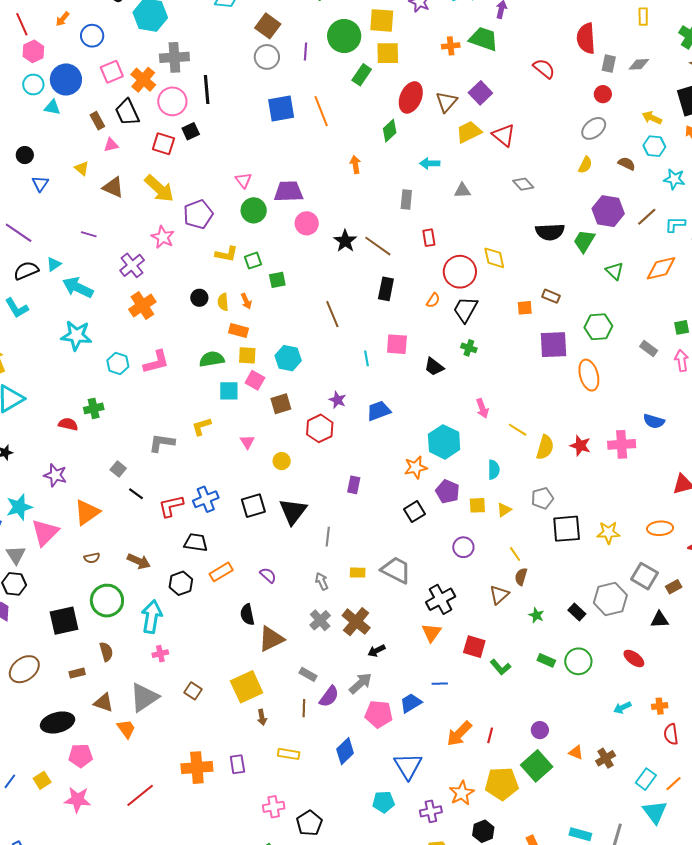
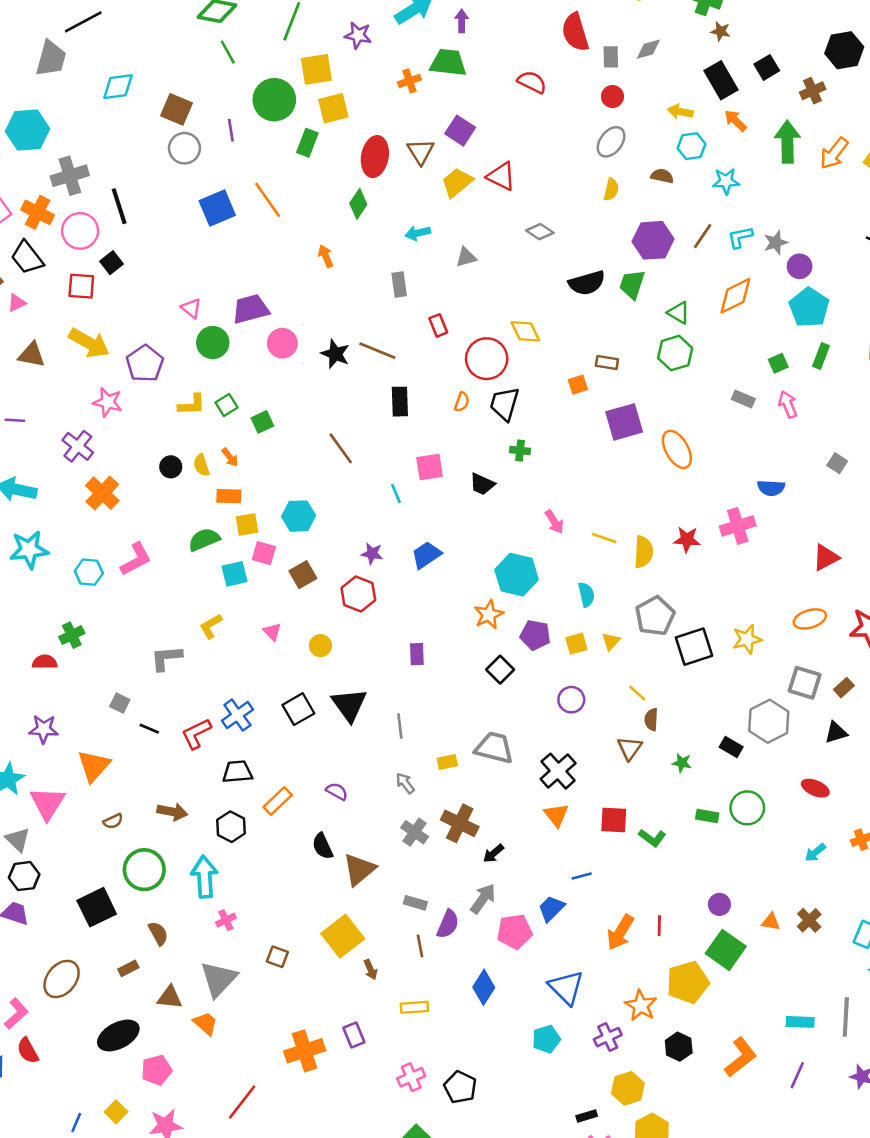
green hexagon: (598, 327) -> (675, 353), moved
gray pentagon: (542, 498) -> (655, 616), size x1.4

